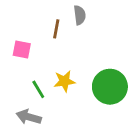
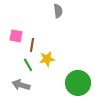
brown line: (56, 29) -> (32, 45), moved
green circle: (110, 87) -> (78, 83), moved

